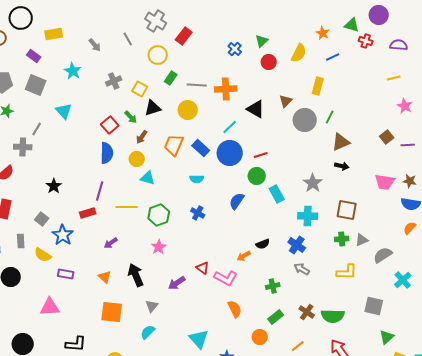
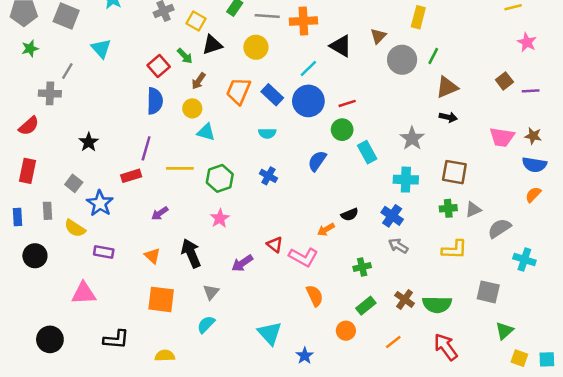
cyan cross: (403, 280) -> (524, 260), turned -30

